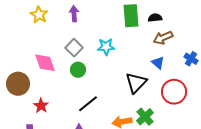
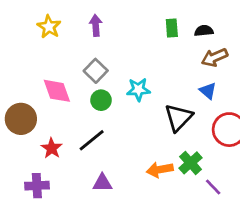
green rectangle: (131, 16) -> (172, 28), size x0.6
cyan star: (106, 47) -> (138, 89), moved
black line: (88, 104) -> (92, 140), moved

